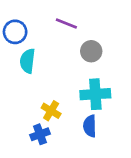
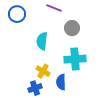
cyan semicircle: (28, 61) -> (42, 41), moved
blue semicircle: (90, 126) -> (61, 82), moved

